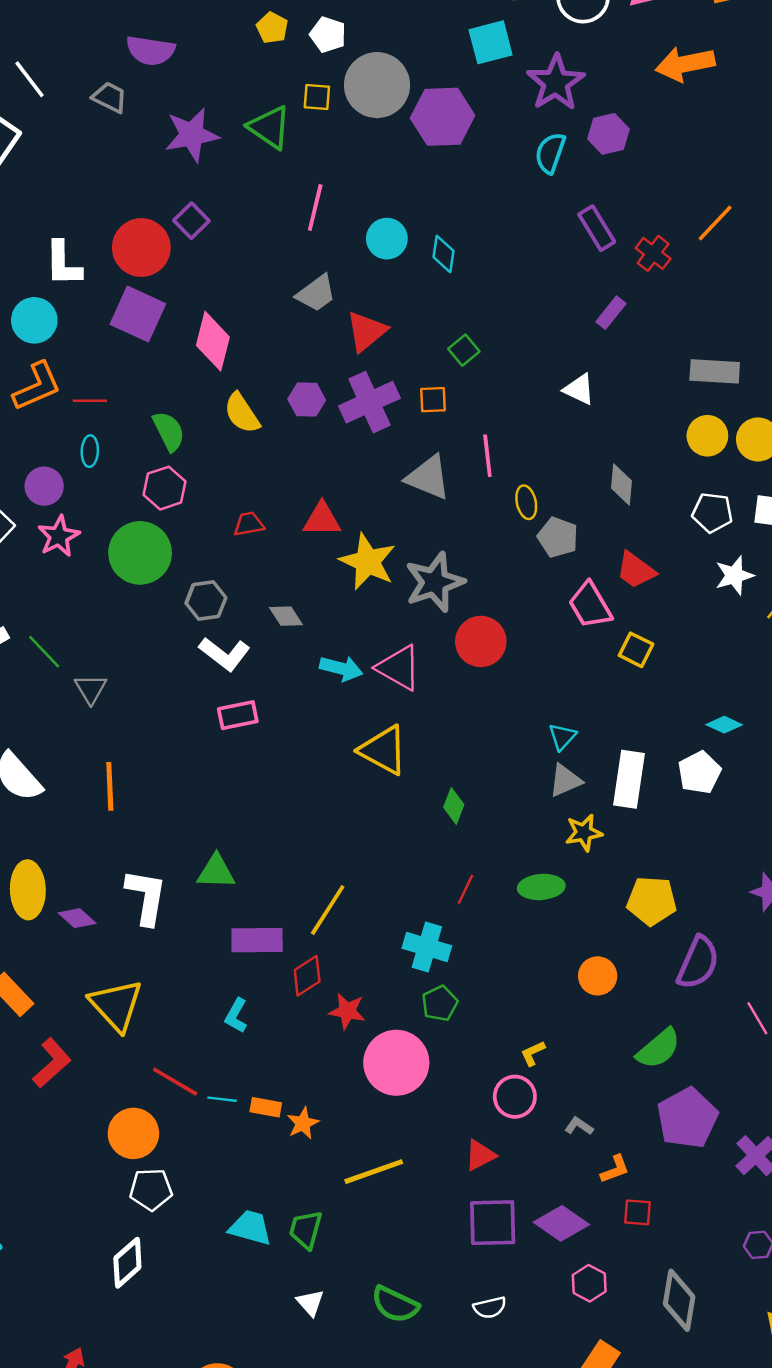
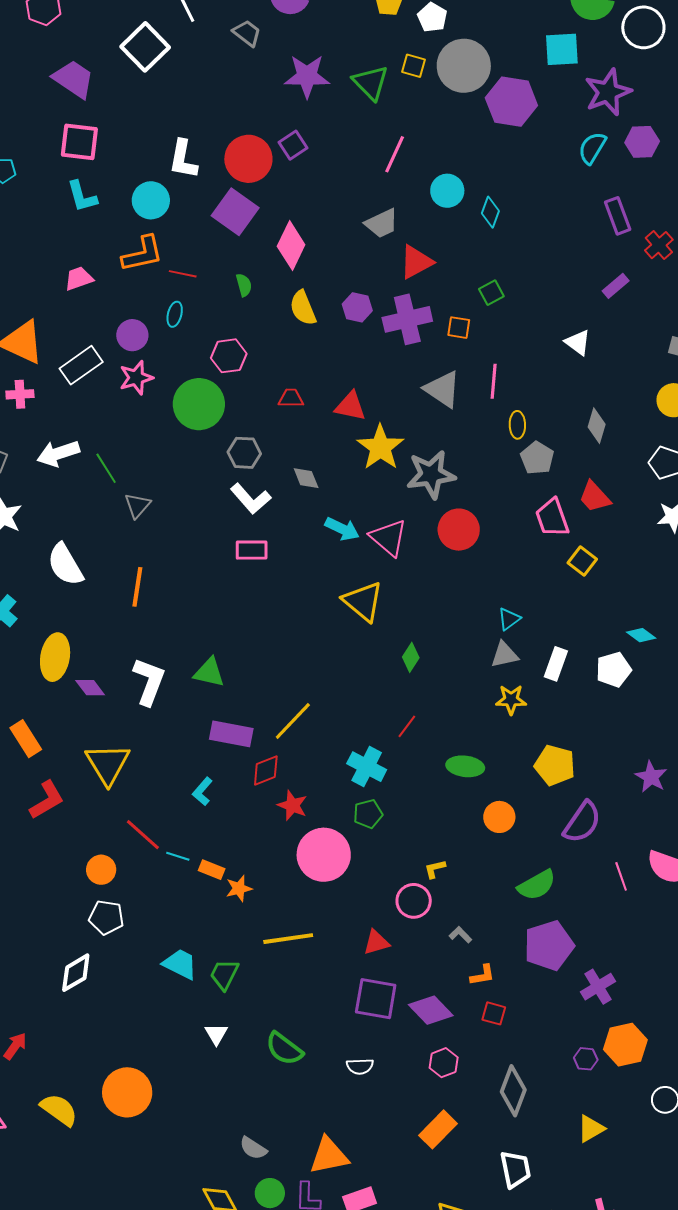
green semicircle: (169, 431) -> (244, 285), moved, size x0.7
white rectangle: (629, 779) -> (556, 664), size x0.7
green ellipse: (541, 887) -> (465, 766), moved
orange circle: (133, 1133) -> (101, 870), size x0.7

